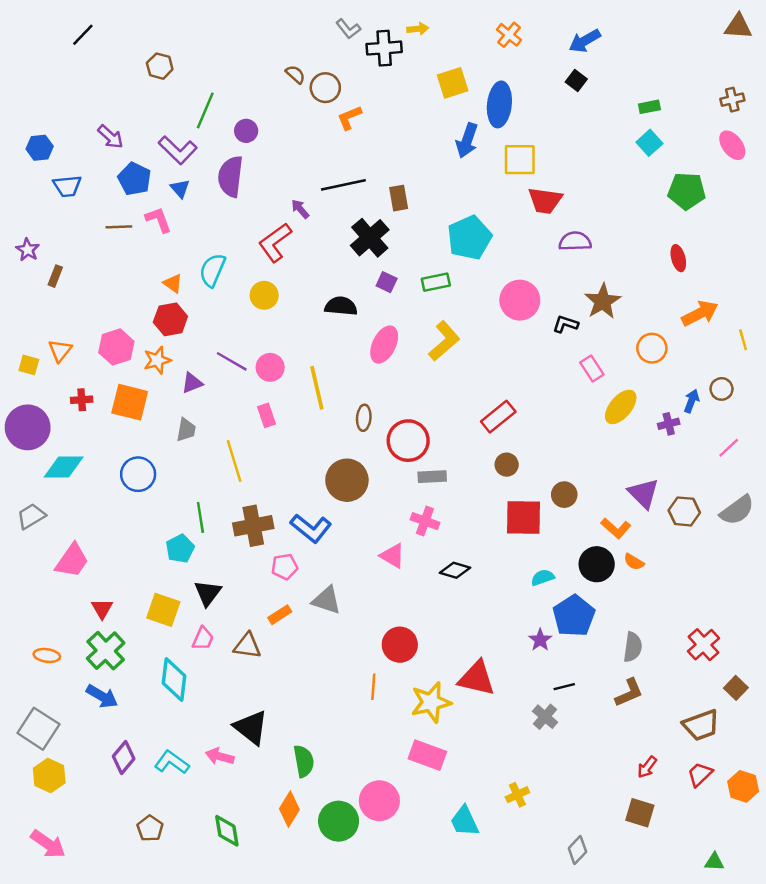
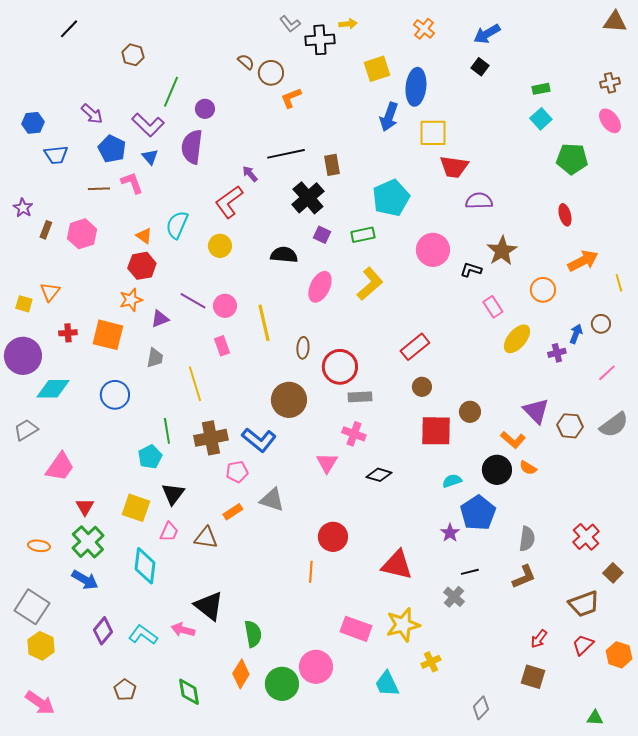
pink hexagon: (116, 347) -> (82, 234), moved
pink triangle: (393, 556) -> (327, 463), turned 30
yellow star: (431, 702) -> (403, 625), moved

